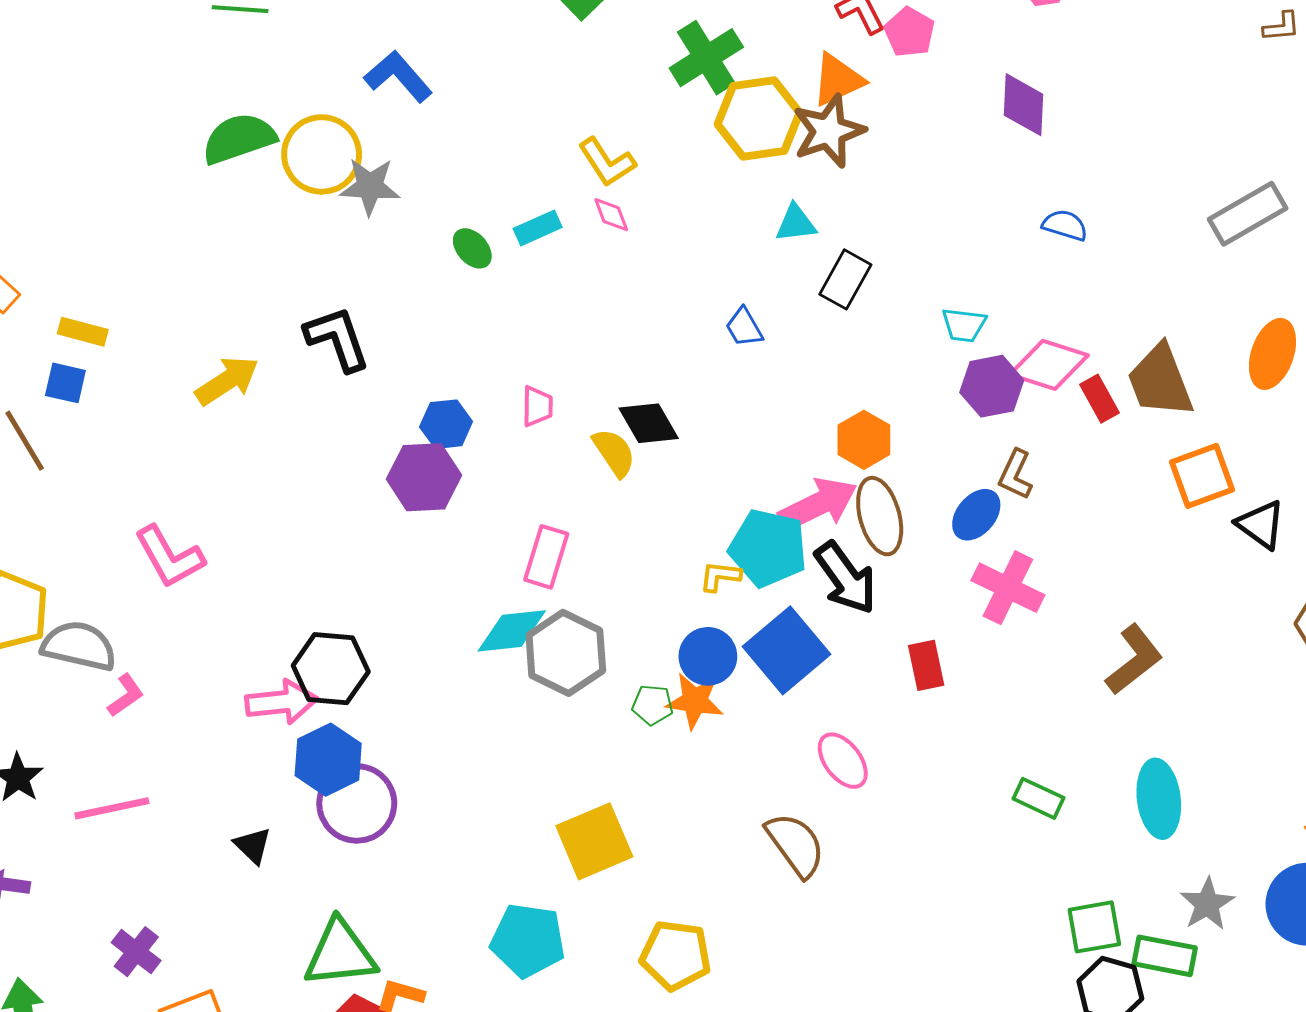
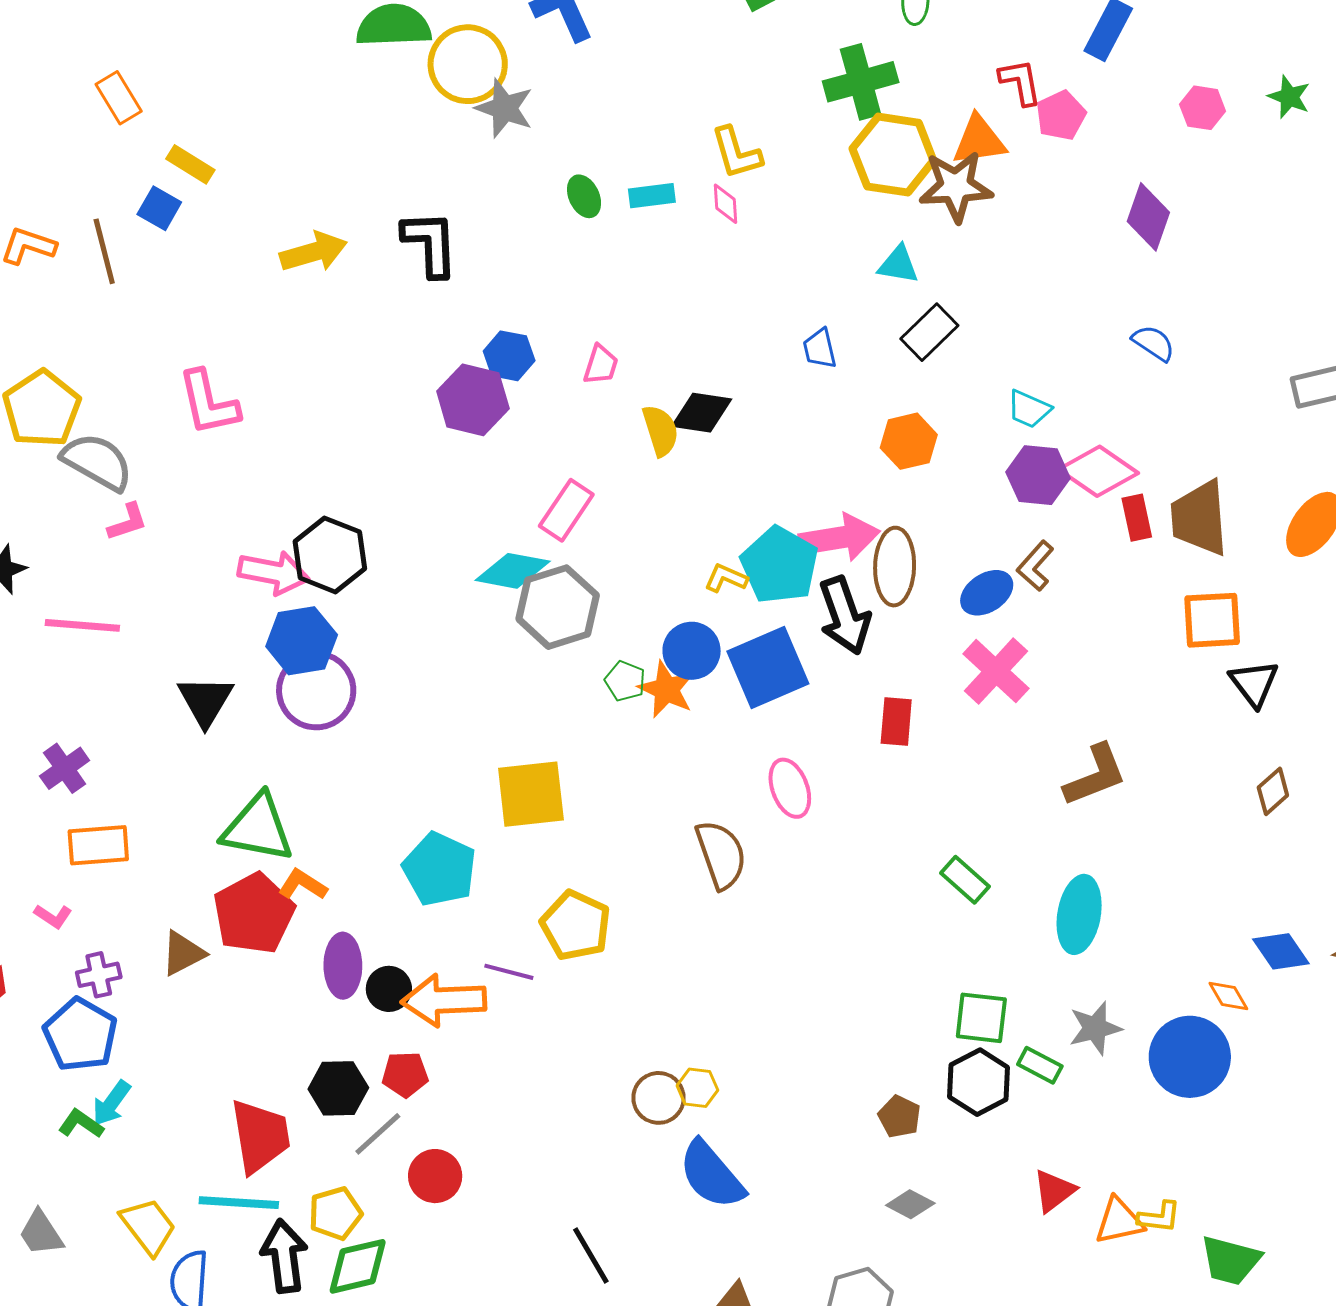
black diamond: (649, 423) -> (702, 413), turned -68
orange hexagon: (864, 440) -> (909, 441), moved
black triangle: (253, 846) -> (205, 701), size x1.5
green rectangle: (1165, 956) -> (1040, 1065), size x0.7

